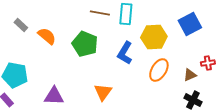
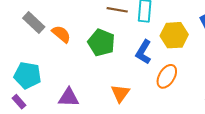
gray rectangle: (21, 25) -> (34, 22), size x1.5
orange ellipse: (159, 70) -> (167, 76), moved

